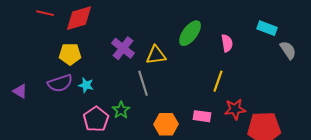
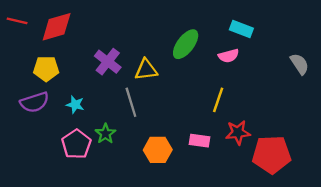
cyan rectangle: (267, 28) -> (241, 29), moved
pink semicircle: (227, 43) -> (229, 56), turned 84
cyan star: (86, 85) -> (75, 105), moved

